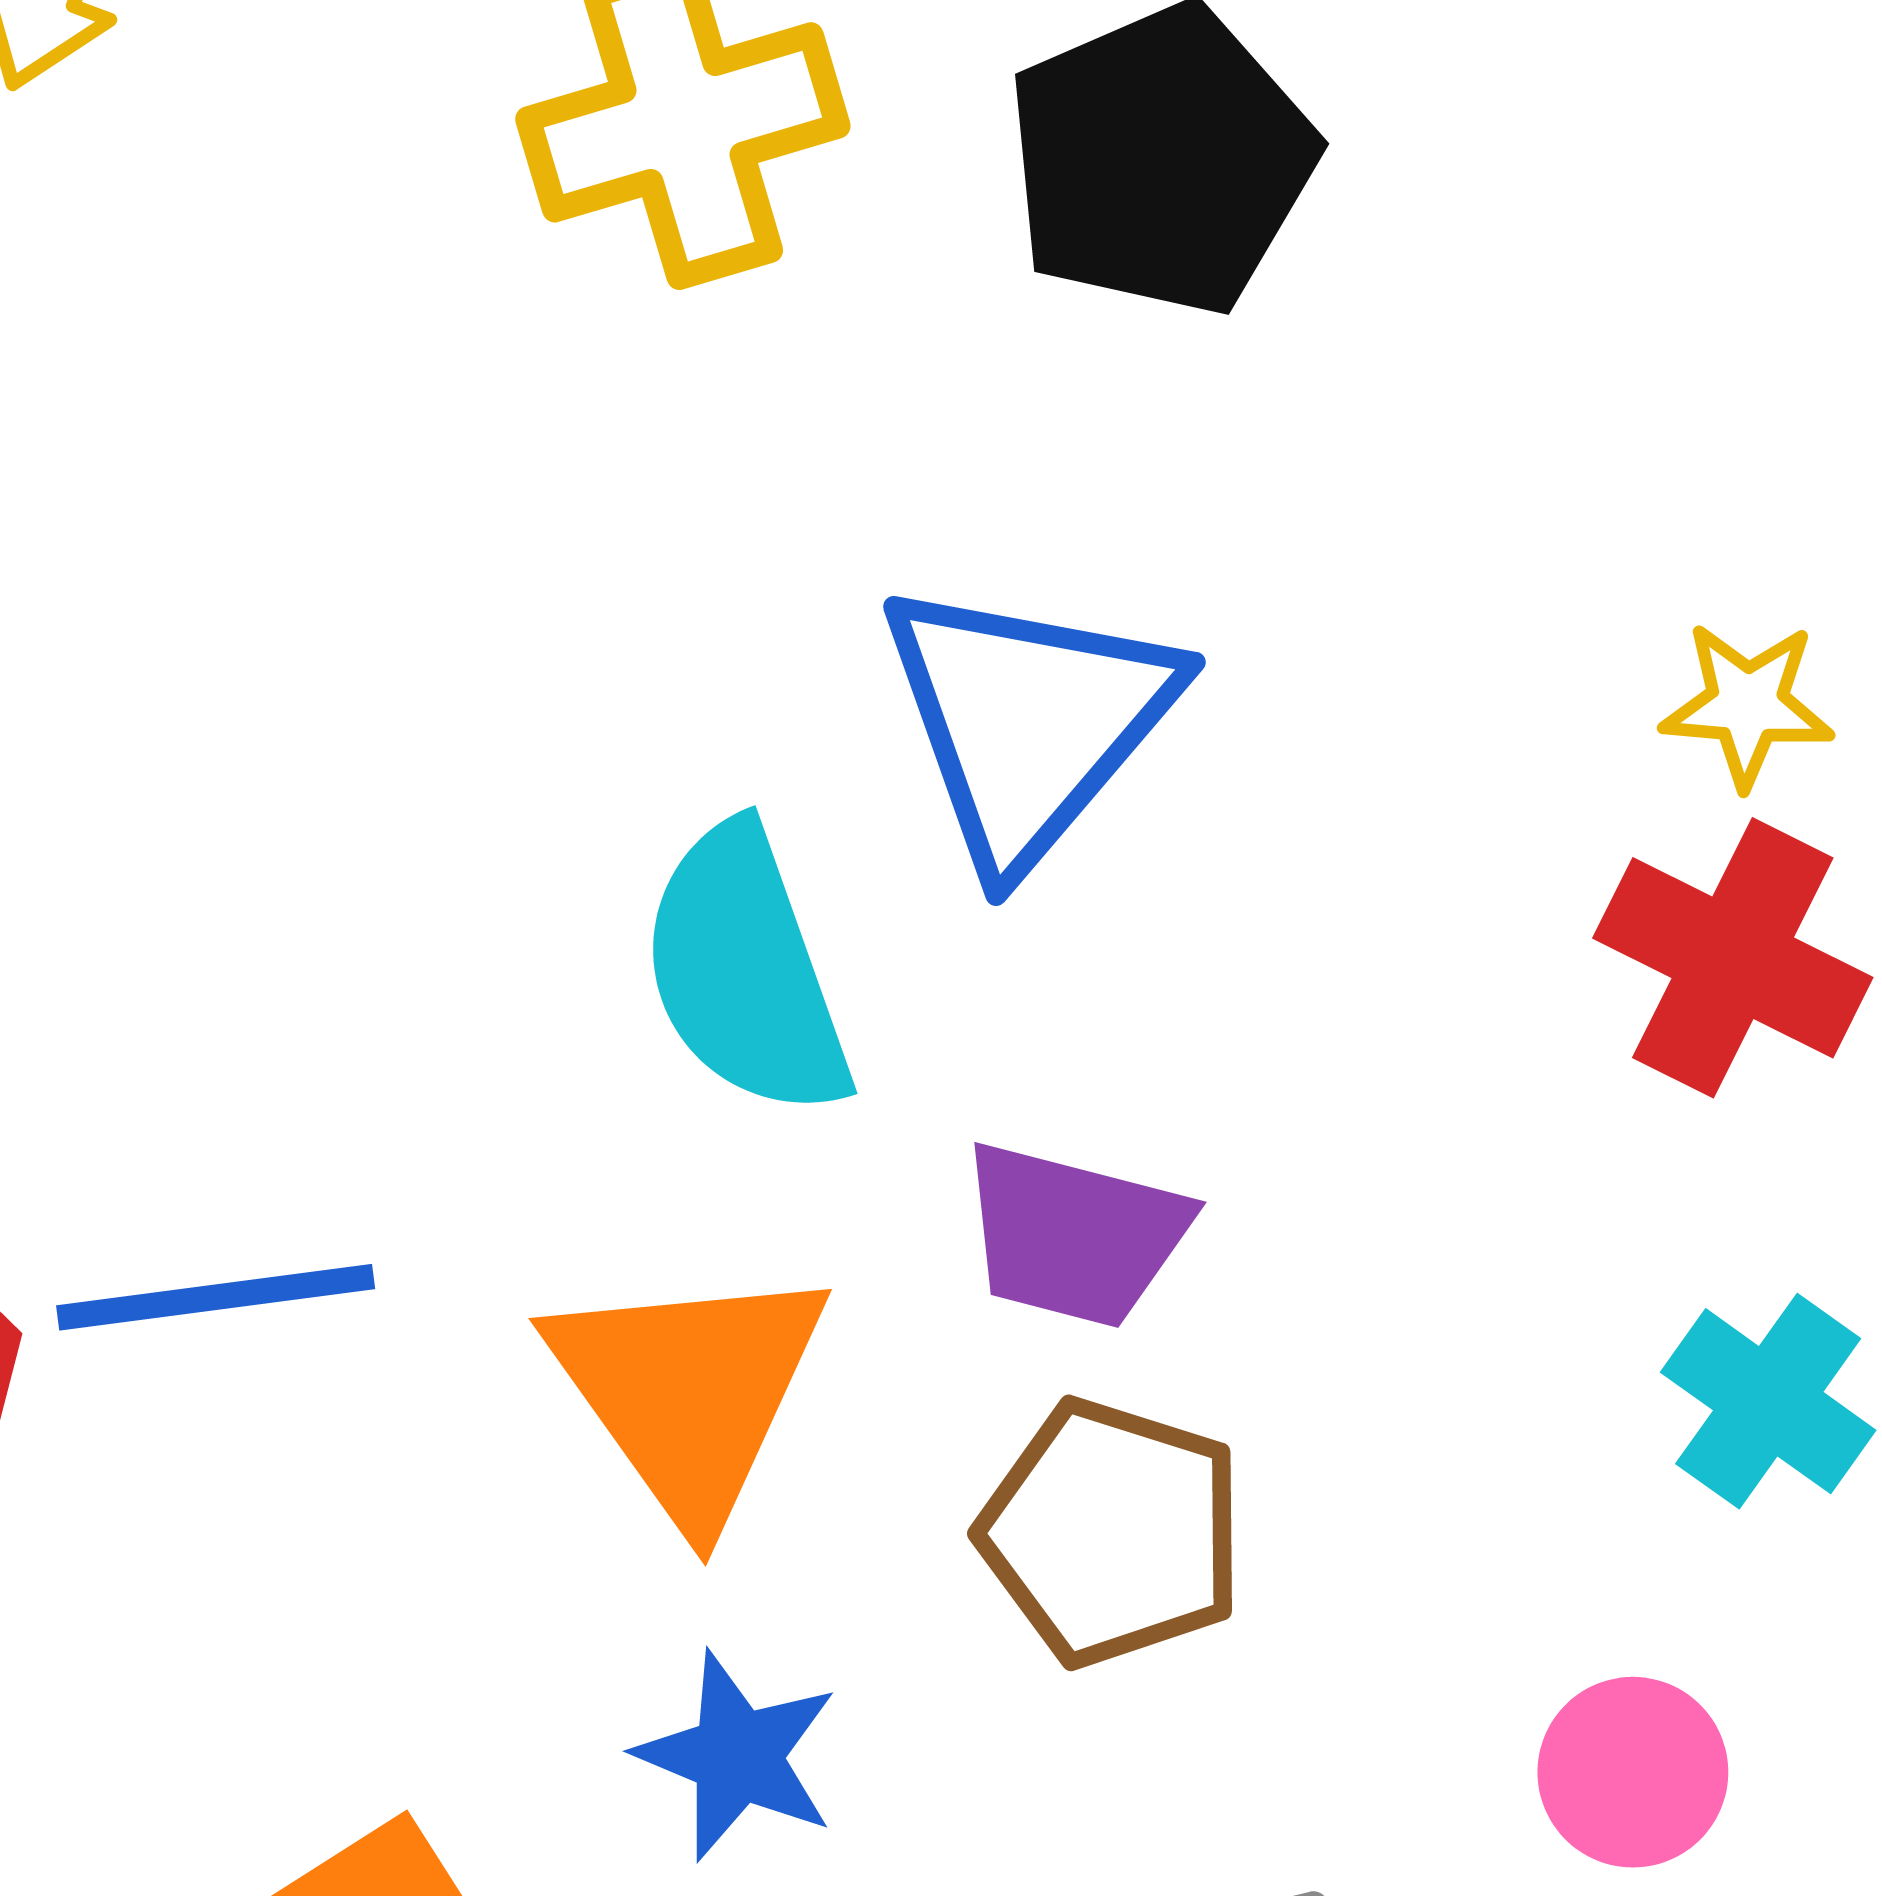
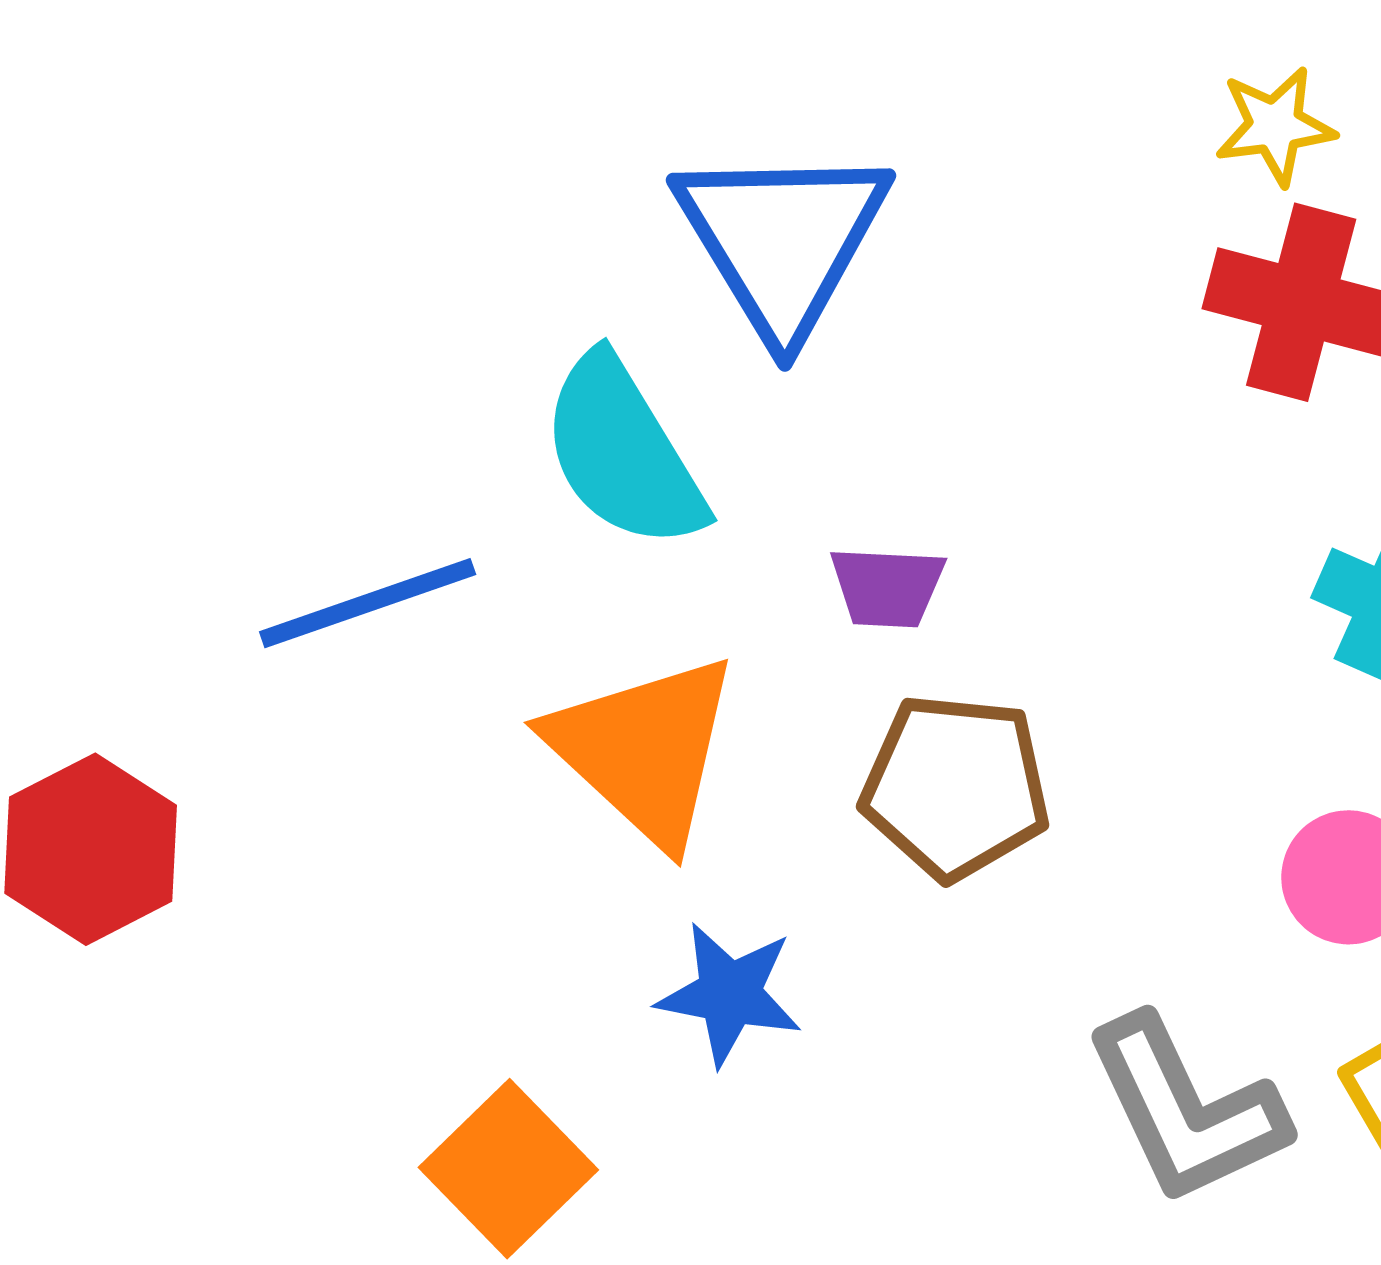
purple trapezoid: (1074, 1235) -> (887, 587), size x0.7
blue line: (216, 1297) -> (368, 603), moved

